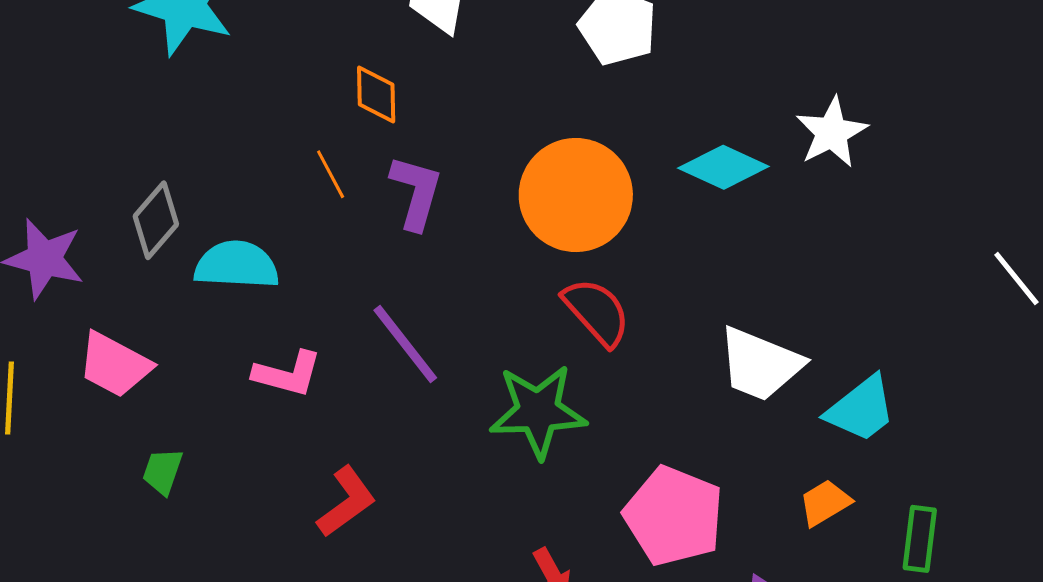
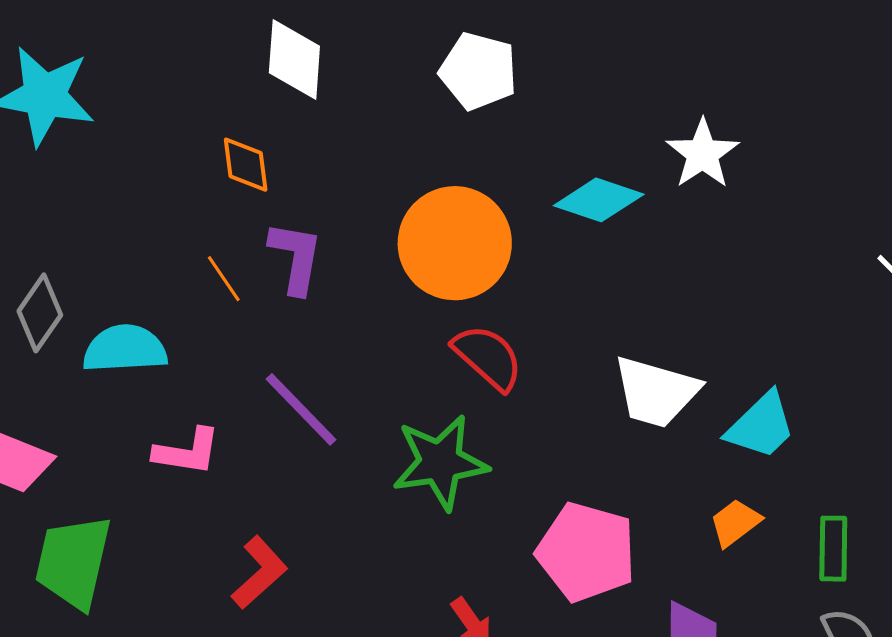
orange line: (331, 174) -> (224, 279), moved
green trapezoid: (163, 471) -> (73, 562), size x2.0

